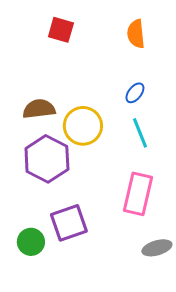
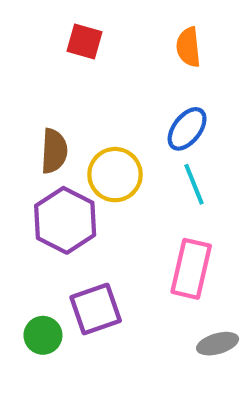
blue ellipse: (135, 93) -> (187, 129), size x1.5
brown semicircle: (39, 109) -> (54, 151), turned 100

